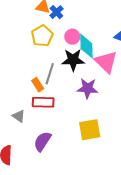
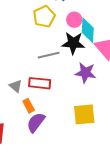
gray line: (50, 74) -> (49, 55), turned 55
orange rectangle: (38, 85) -> (29, 106), moved
gray triangle: (19, 116) -> (16, 86), moved

